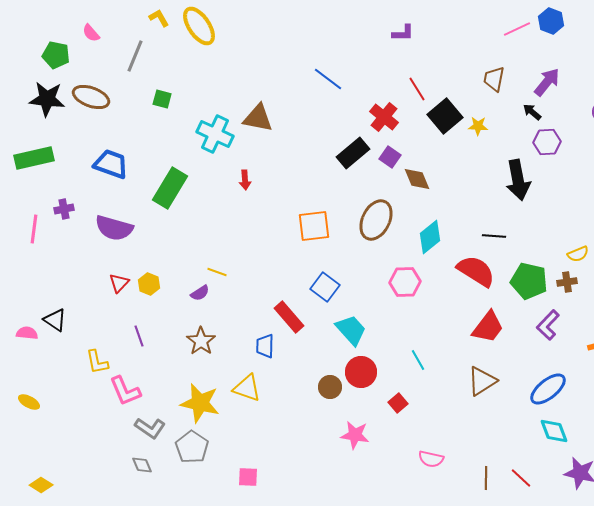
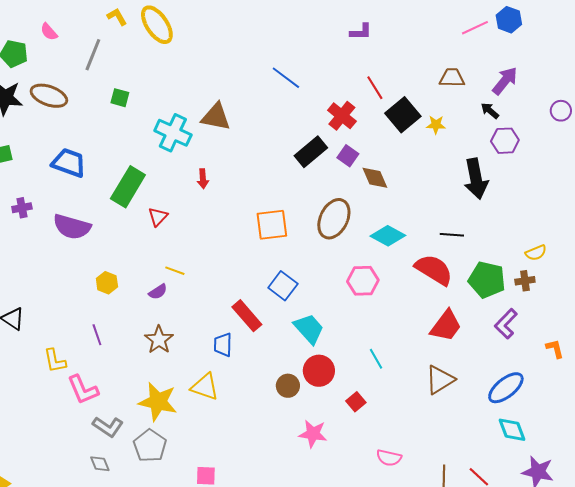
brown trapezoid: (494, 79) -> (452, 78), turned 80
cyan diamond: (430, 237) -> (388, 236), turned 68
red triangle: (119, 283) -> (158, 217), moved

